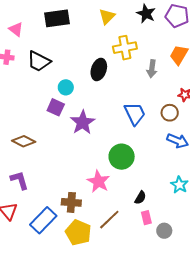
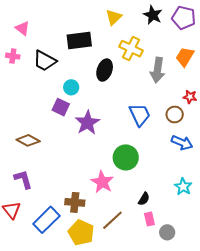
black rectangle: (57, 18) -> (79, 40), moved
yellow cross: (125, 48) -> (131, 49), turned 35
gray arrow: (152, 69) -> (158, 70), size x1.4

